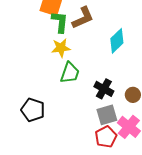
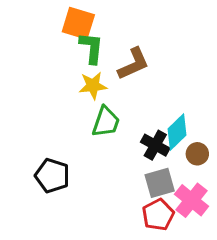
brown L-shape: (83, 18) -> (133, 64), moved
cyan diamond: (117, 41) -> (177, 132), moved

